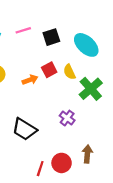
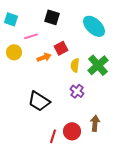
pink line: (23, 30) -> (31, 36), moved
black square: (51, 37) -> (52, 17), moved, turned 35
yellow semicircle: (69, 72) -> (75, 65), moved, turned 32

